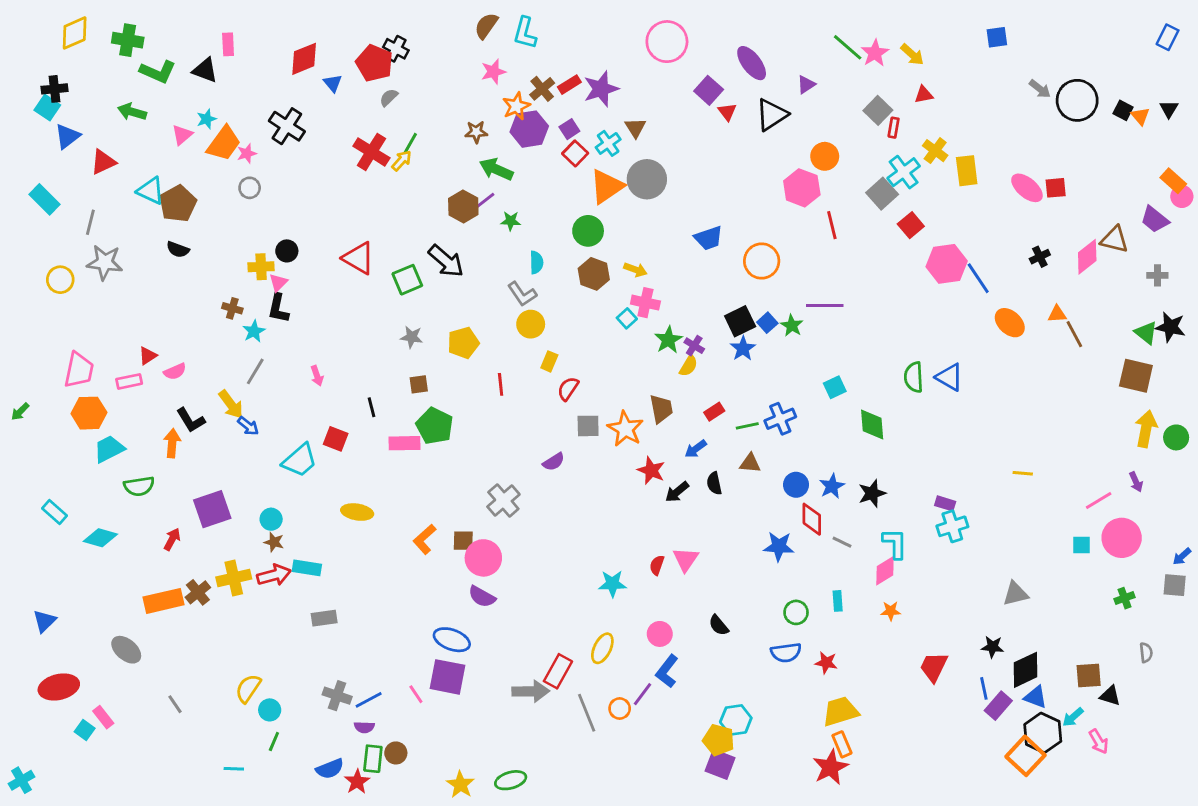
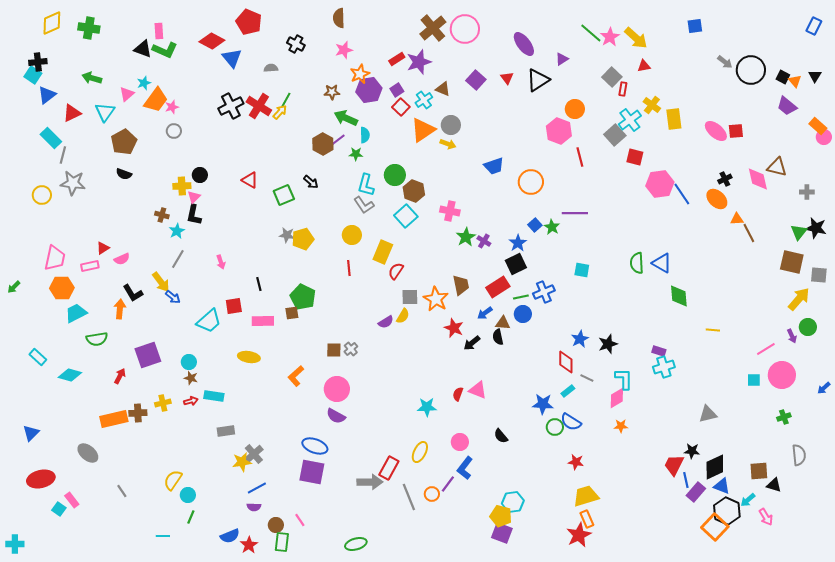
brown semicircle: (486, 26) -> (339, 18), turned -36
cyan L-shape: (525, 33) -> (366, 185), moved
black cross: (396, 49) -> (296, 44), moved
yellow arrow: (912, 54) -> (636, 38), size x1.4
red diamond: (304, 59) -> (212, 41), turned 50
red pentagon: (374, 63) -> (249, 22), moved
green L-shape: (158, 72) -> (165, 50), moved
blue triangle: (333, 83) -> (232, 58), size x1.5
brown cross: (542, 89) -> (433, 28), moved, size x1.5
purple square: (709, 90) -> (476, 80), moved
gray semicircle: (389, 97) -> (271, 68), turned 40
black cross: (287, 126) -> (231, 106), moved, turned 30
brown triangle: (635, 128) -> (443, 89), turned -35
gray circle: (647, 179) -> (451, 125), size x0.7
cyan triangle: (151, 191) -> (105, 112), moved, turned 40
cyan rectangle: (44, 199) -> (51, 138), moved
purple trapezoid: (1155, 219) -> (787, 106), moved
red square: (911, 225) -> (635, 157), turned -36
green circle: (588, 231) -> (395, 175), moved
pink diamond: (1087, 257) -> (758, 179), turned -65
red triangle: (359, 258) -> (250, 180), size x0.7
black arrow: (446, 261) -> (311, 182), size x0.6
cyan semicircle: (536, 262) -> (365, 135), moved
yellow arrow: (635, 270) -> (448, 144), moved
cyan square: (627, 318) -> (406, 216), moved, size x1.6
black square: (740, 321) -> (516, 264), moved
orange ellipse: (1010, 323) -> (717, 199), moved
yellow circle: (531, 324) -> (352, 235), moved
green triangle: (1146, 333) -> (799, 232), turned 30
yellow pentagon: (463, 343) -> (303, 239), moved
yellow rectangle: (549, 361) -> (383, 252), size x1.6
yellow semicircle: (688, 366) -> (403, 316), moved
brown square: (419, 384) -> (292, 313), moved
cyan square: (835, 387) -> (582, 270), turned 35
red rectangle: (714, 412) -> (498, 287), size x1.6
green diamond: (872, 425) -> (679, 296), moved
yellow arrow: (1146, 429) -> (799, 299), turned 30
green circle: (1176, 437) -> (808, 327), moved
red square: (336, 439) -> (234, 306), turned -30
pink rectangle: (404, 443) -> (263, 321), moved
brown triangle: (750, 463) -> (503, 323), moved
blue circle: (796, 485) -> (523, 314), moved
gray cross: (503, 501) -> (351, 349), size x0.6
brown square: (463, 541) -> (334, 350), moved
blue star: (779, 546) -> (543, 404), moved
pink triangle: (686, 559) -> (478, 390), turned -42
red arrow: (274, 575) -> (191, 401), size x0.6
yellow cross: (234, 578) -> (163, 403), size x0.7
gray square: (1175, 585) -> (819, 275), moved
brown cross: (198, 592) -> (138, 413), turned 36
cyan rectangle: (838, 601) -> (568, 391), moved, turned 56
blue semicircle: (786, 653) -> (571, 422), moved, turned 40
gray semicircle: (1146, 653) -> (799, 455), size x1.5
red trapezoid: (934, 667) -> (674, 465), moved
pink line: (416, 694) -> (300, 520), moved
gray cross: (337, 696) -> (254, 454), moved, turned 30
green rectangle: (373, 759) -> (282, 542), moved
cyan cross: (22, 780) -> (15, 544), turned 30
yellow star: (460, 785) -> (242, 462), moved, turned 30

